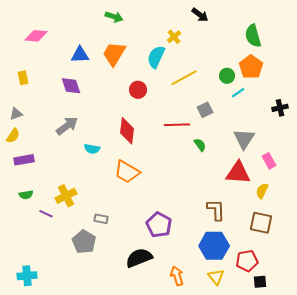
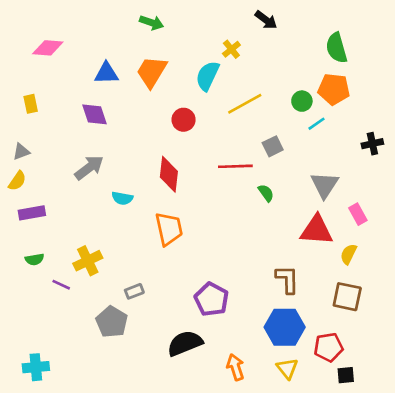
orange pentagon: (251, 67) -> (334, 89), turned -30
orange trapezoid: (127, 172) -> (169, 229), turned -132
gray rectangle: (101, 219) -> (134, 291), turned -32

